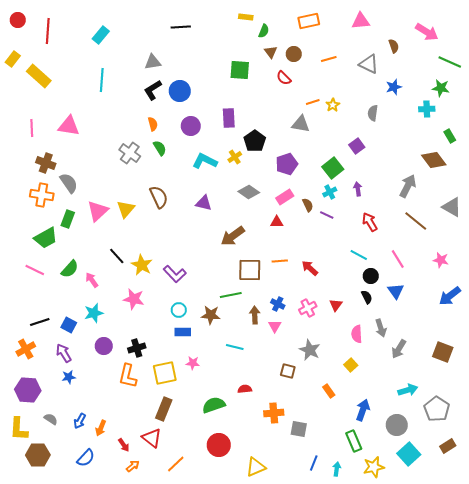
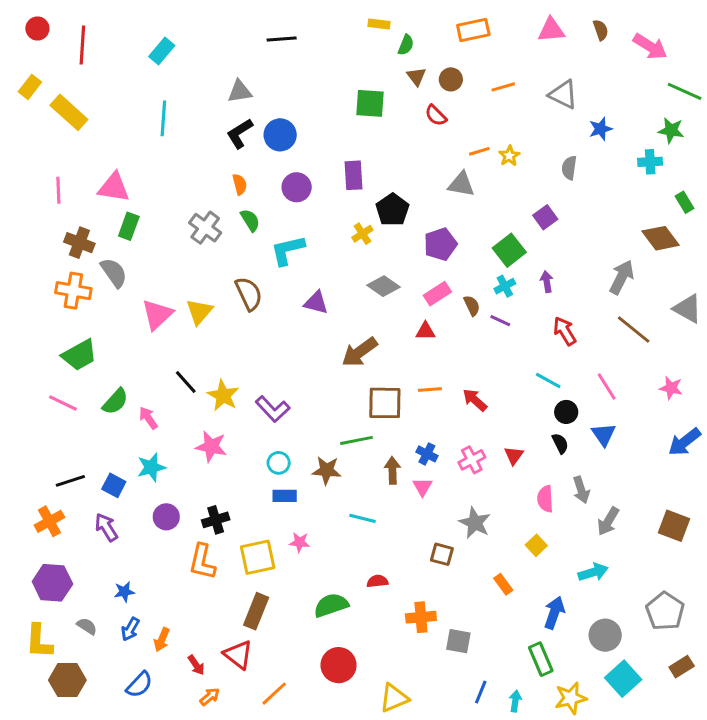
brown semicircle: (394, 46) -> (601, 30), moved
cyan L-shape: (205, 161) -> (288, 250), moved, turned -40
green rectangle: (68, 219) -> (129, 226), moved
blue star: (69, 377) -> (124, 592), moved
cyan arrow: (408, 390) -> (593, 572), moved

